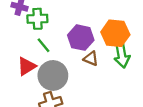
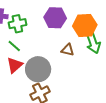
purple hexagon: (81, 38) -> (55, 18), moved
green line: (44, 45) -> (14, 46), moved

